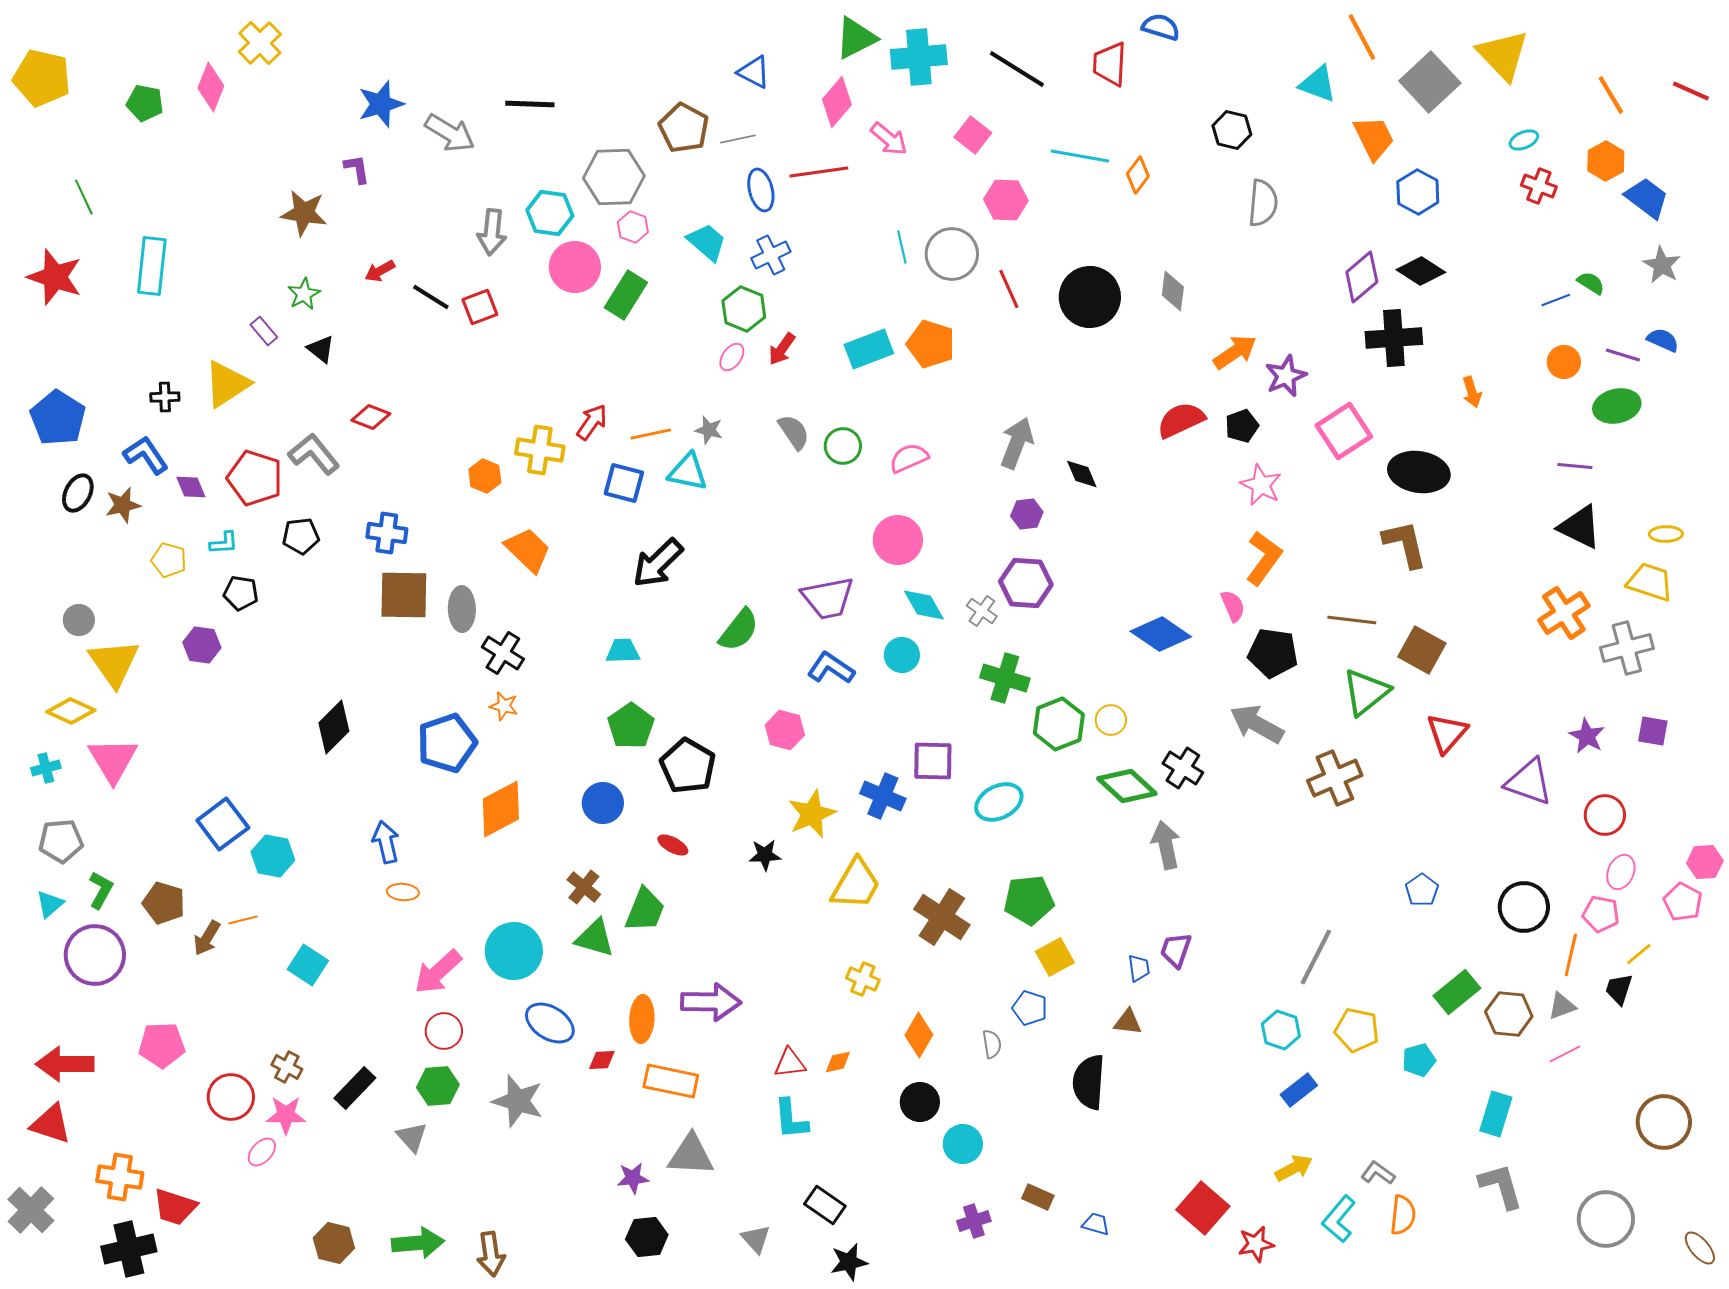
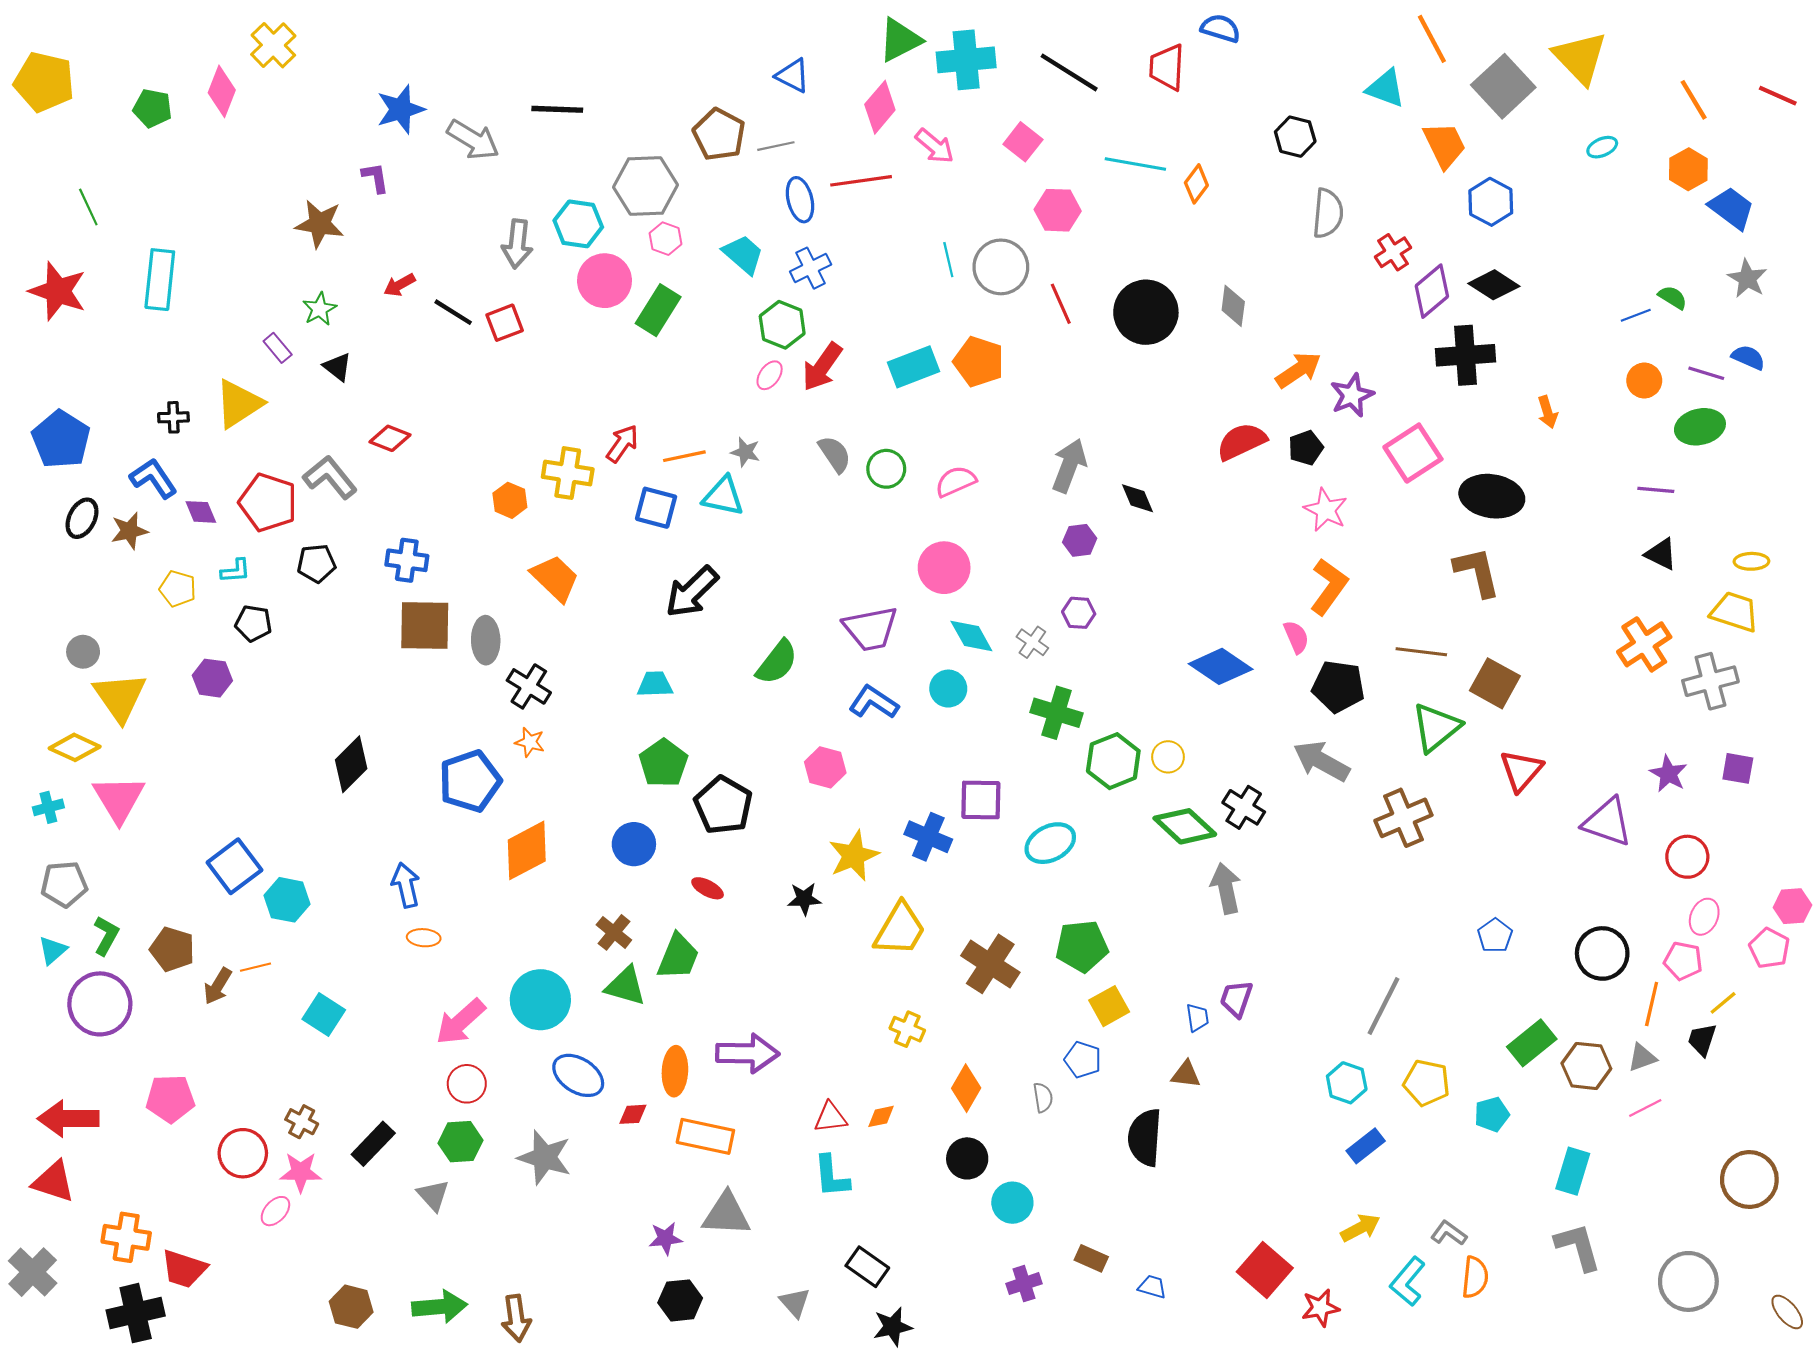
red cross: (1539, 186) -> (1393, 252), moved, turned 36
red arrow: (782, 349) -> (822, 367), size x1.4
black triangle: (1580, 527) -> (1661, 554), size x0.7
purple hexagon: (1026, 583) -> (1079, 613), size x0.6

